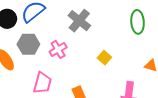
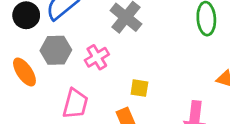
yellow square: (104, 58) -> (139, 88), moved, turned -32

